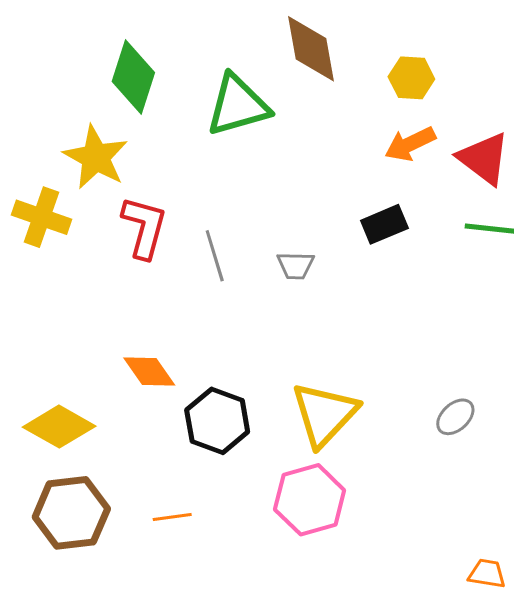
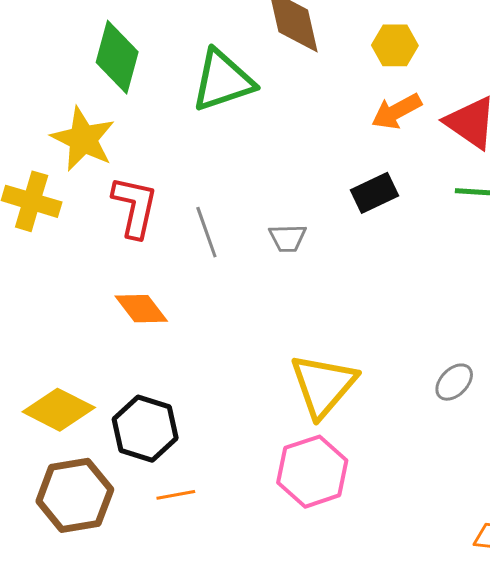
orange diamond: (149, 371) -> (141, 309), moved
black hexagon: (217, 421) -> (145, 429), moved

